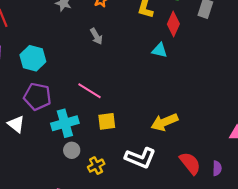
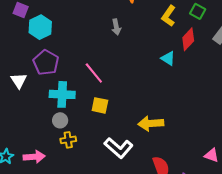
cyan hexagon: (33, 58) -> (40, 27), moved
yellow cross: (96, 166) -> (68, 140), moved

